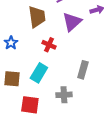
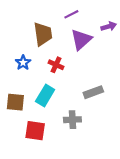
blue star: (11, 43) -> (23, 63), moved
gray rectangle: (83, 70) -> (93, 92), turned 54

